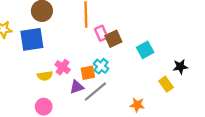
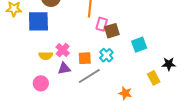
pink rectangle: (101, 33) -> (102, 24), turned 32
cyan cross: (101, 66) -> (106, 55), moved
purple triangle: (77, 87) -> (64, 68), moved

